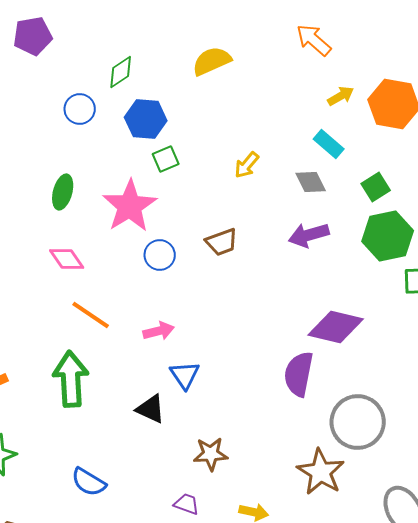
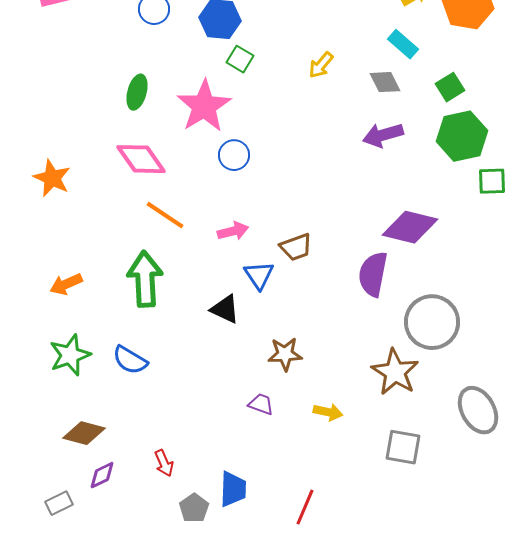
green square: (166, 159) -> (240, 59), turned -36
brown trapezoid: (222, 242) -> (296, 247), moved
pink diamond: (67, 259) -> (141, 159), size x1.4
blue semicircle: (89, 482) -> (130, 360), moved

